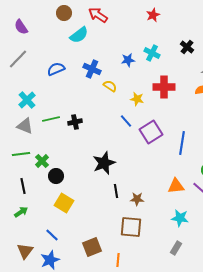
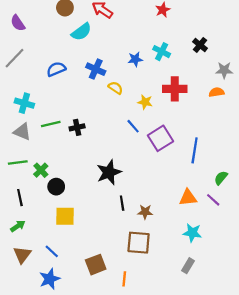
cyan cross: (27, 100) -> (24, 103), turned -30
yellow square: (64, 203) -> (65, 216), turned -30
brown triangle: (25, 251) -> (22, 255), moved

